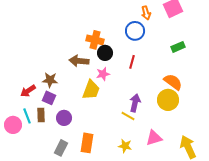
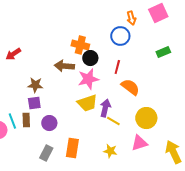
pink star: (103, 74) -> (88, 79), size x1.5
orange semicircle: (173, 82) -> (130, 87), moved
yellow trapezoid: (91, 90) -> (87, 103), moved, turned 50
red arrow: (28, 91) -> (13, 54), moved
purple square: (49, 98) -> (34, 103), turned -32
yellow circle: (168, 100) -> (146, 118), moved
purple arrow: (135, 103) -> (105, 108), moved

